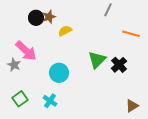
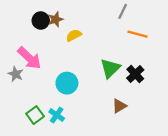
orange line: (131, 34) -> (138, 34), moved
green square: (20, 99) -> (35, 115), moved
brown triangle: (132, 106) -> (119, 106), moved

